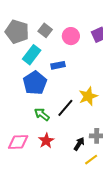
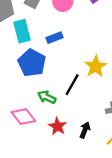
cyan rectangle: (32, 55) -> (22, 31), turned -42
pink diamond: (18, 142) -> (23, 117), moved, turned 65
black arrow: (79, 144) -> (85, 130), moved

